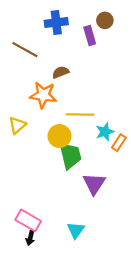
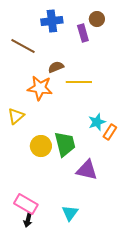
yellow line: (80, 114) -> (79, 82), moved
yellow circle: (59, 136) -> (41, 146), moved
purple triangle: (94, 184) -> (87, 170), turned -50

